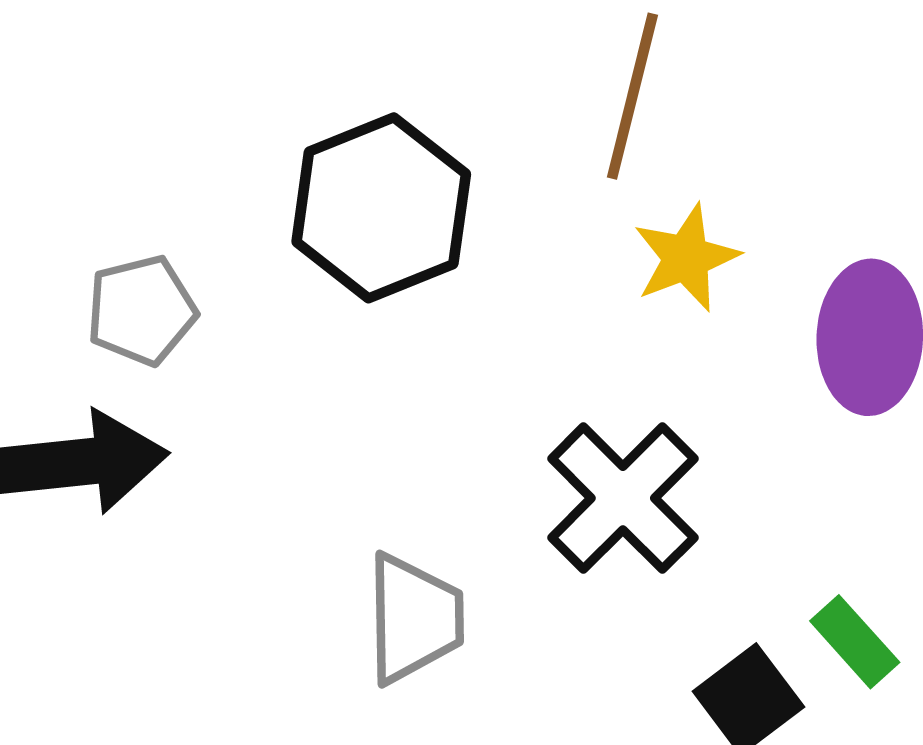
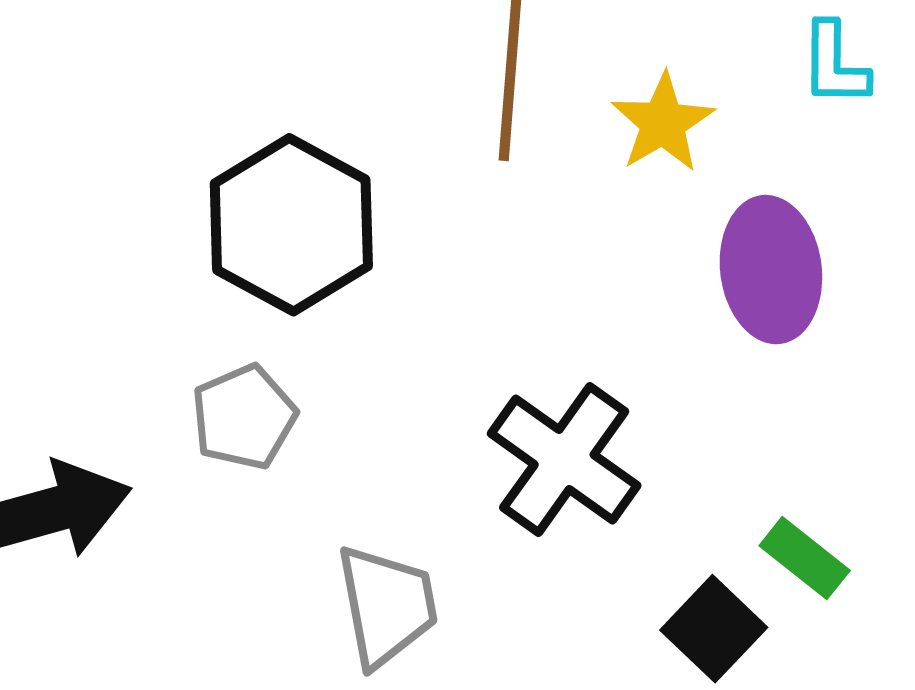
yellow star: (686, 258) -> (663, 123), moved
gray pentagon: (141, 310) -> (244, 417), moved

